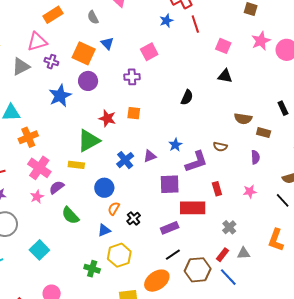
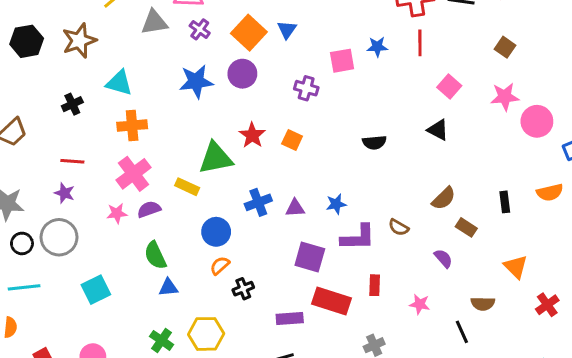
blue star: (166, 21) -> (377, 47), moved
black semicircle: (187, 97) -> (374, 142), turned 42
brown semicircle: (243, 119) -> (444, 198), turned -72
purple semicircle: (255, 157) -> (443, 258), turned -56
blue triangle: (104, 230) -> (168, 287), moved

